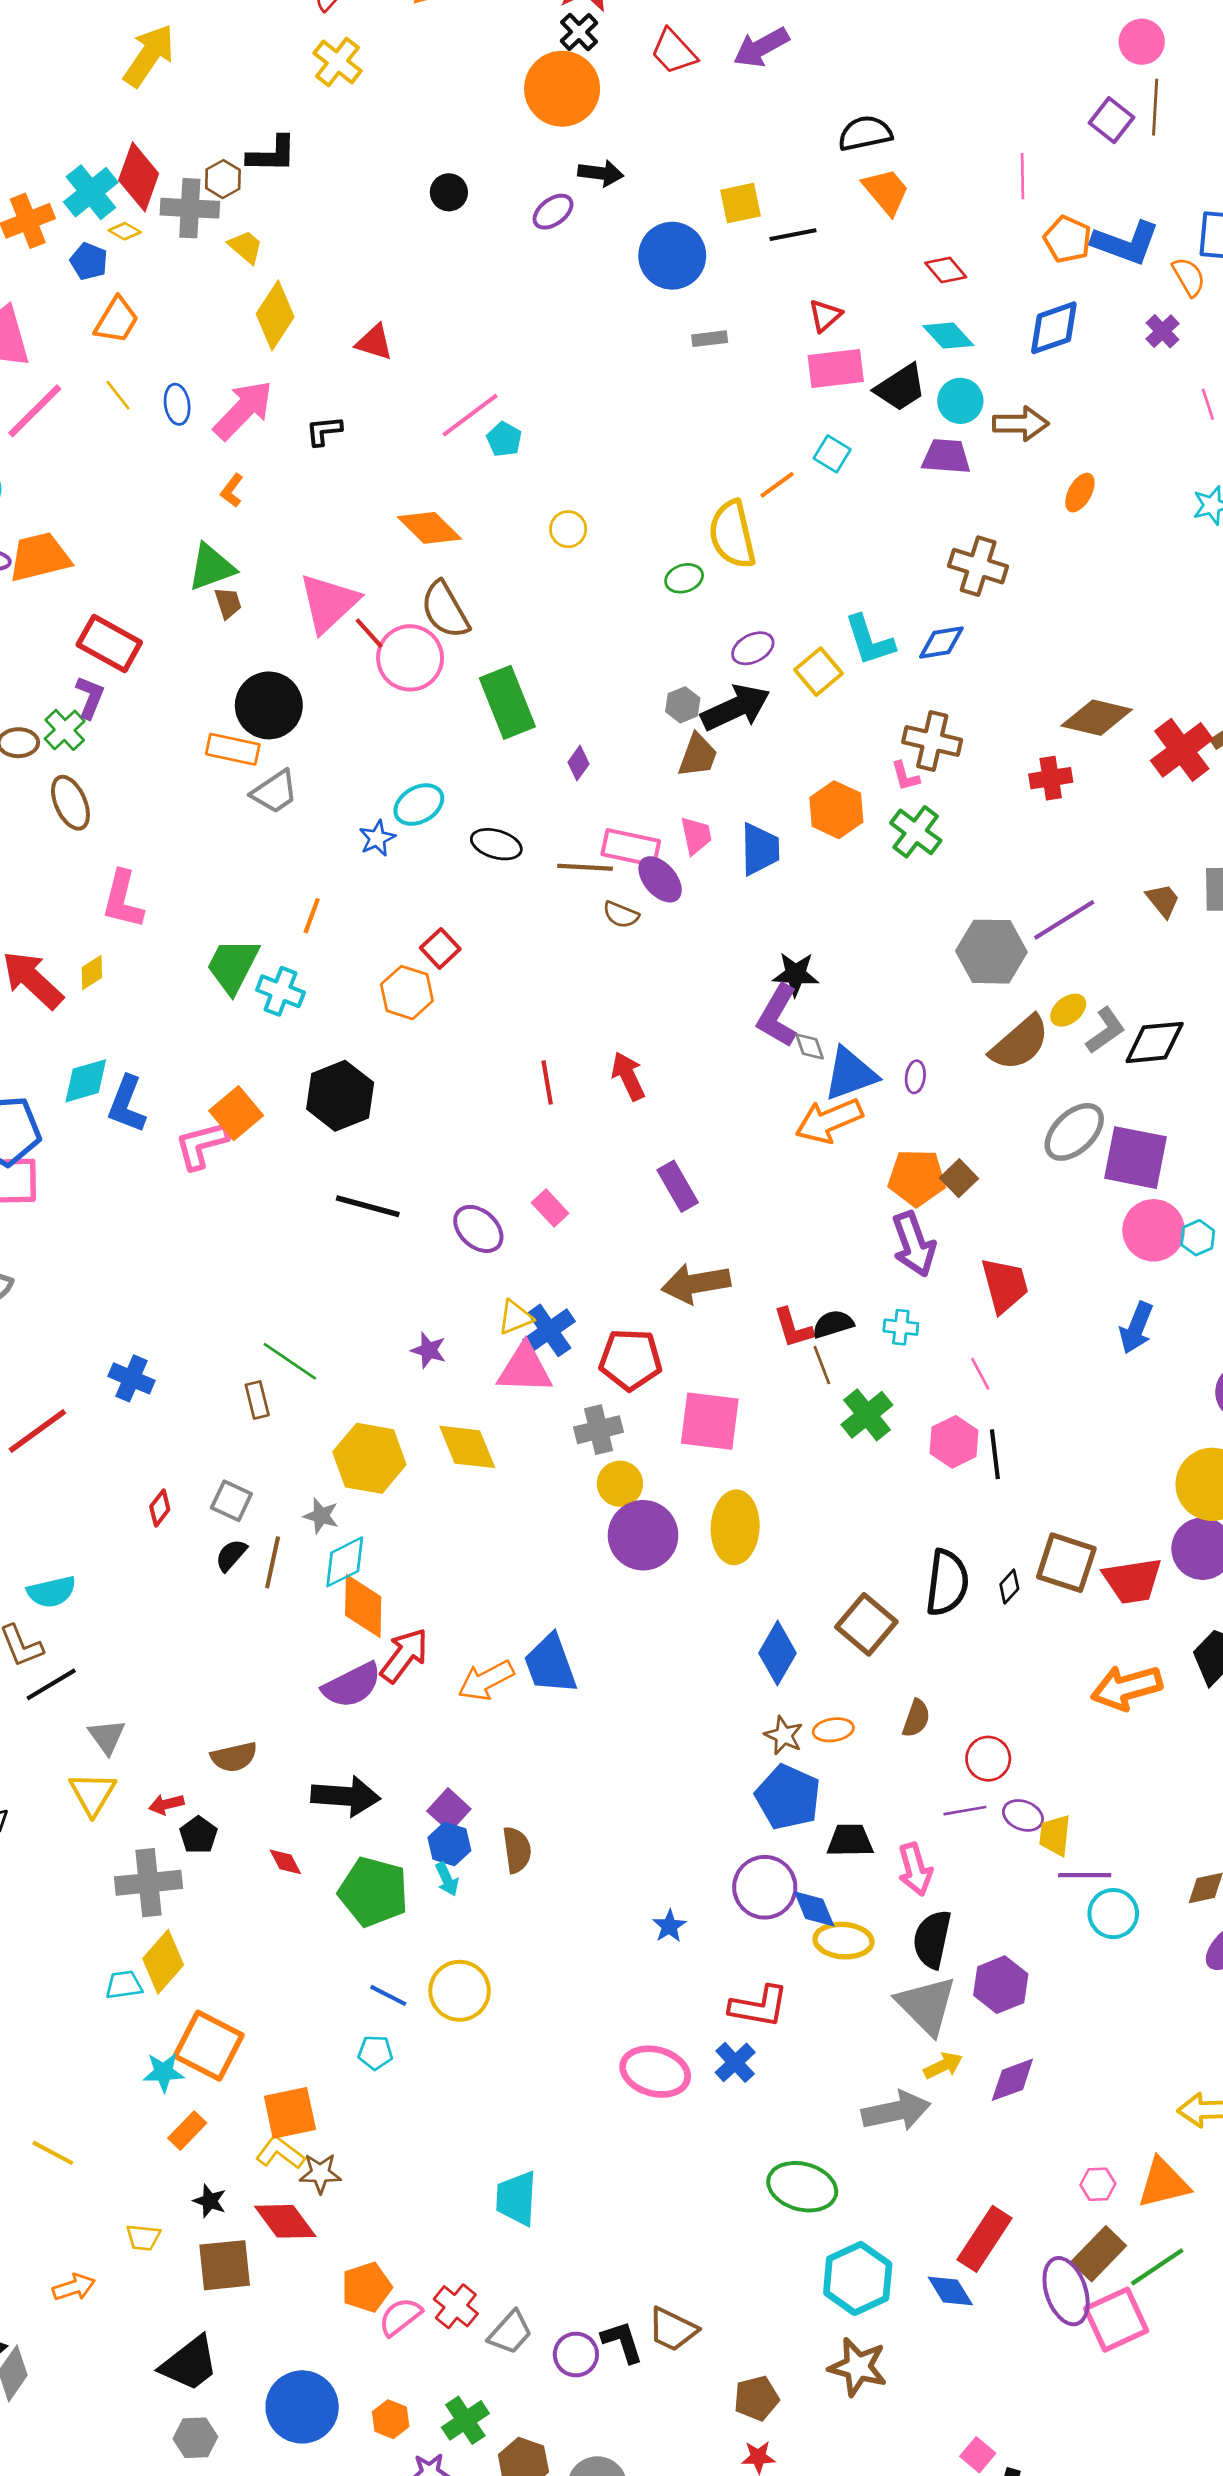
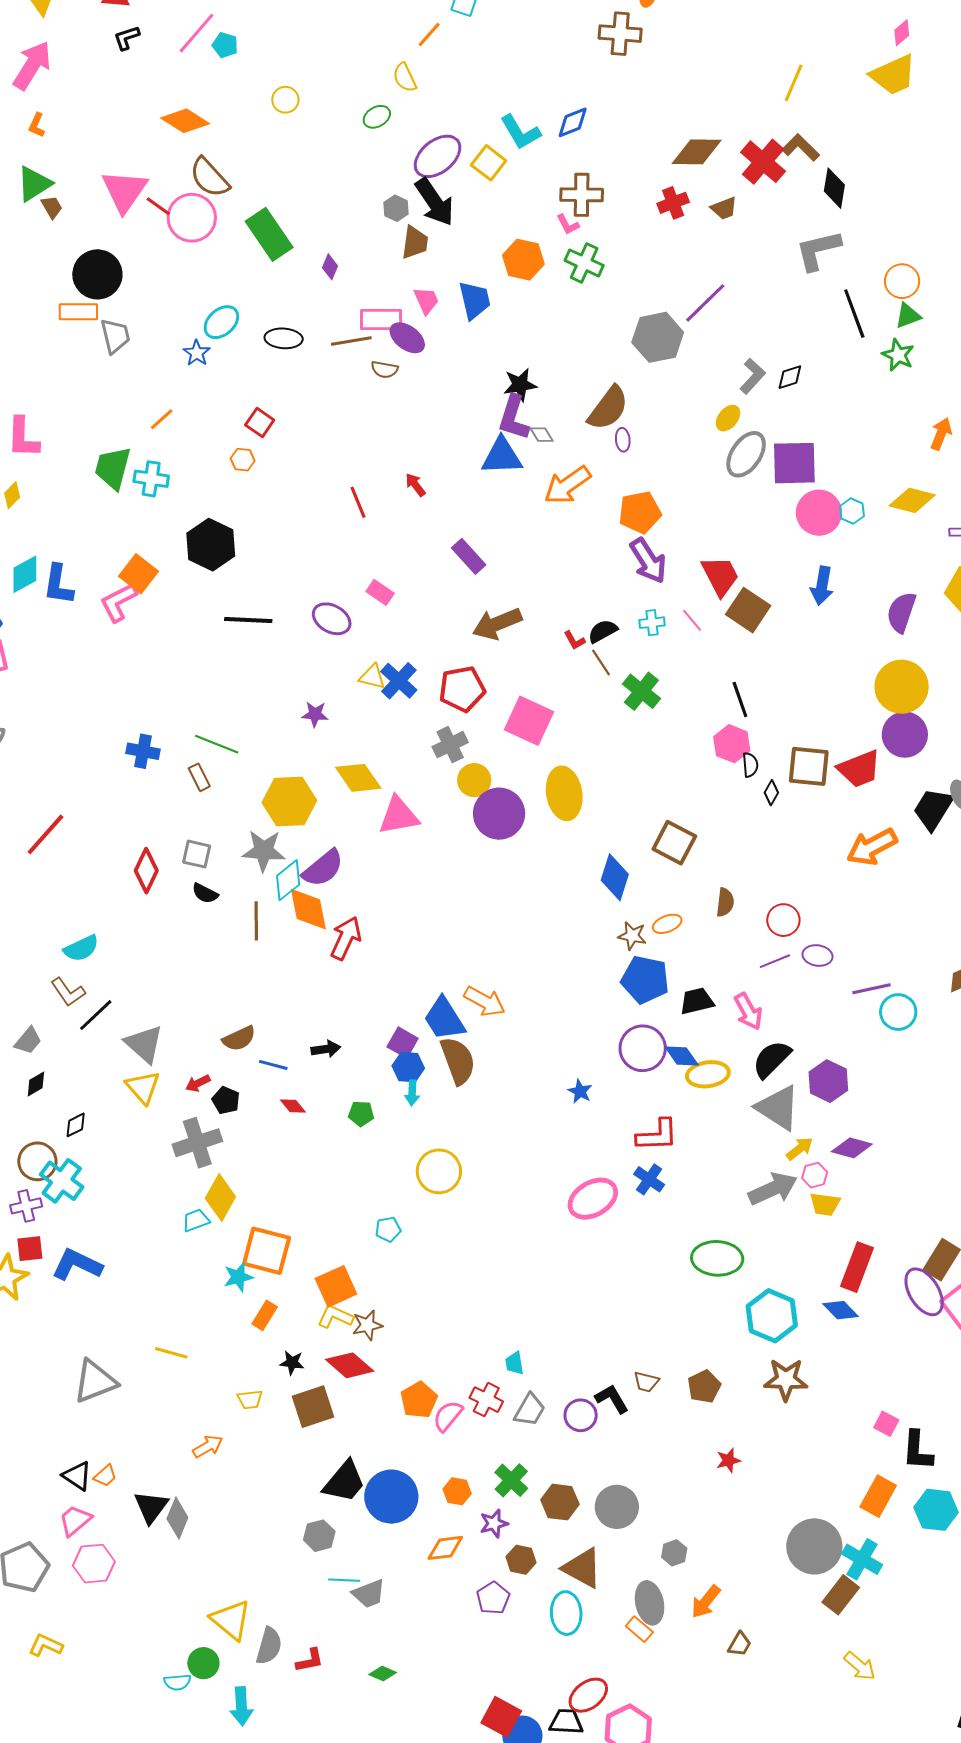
black L-shape: (324, 431) -> (127, 38), moved
yellow semicircle: (732, 534) -> (405, 78), size x0.6
brown cross: (978, 566) -> (620, 34), moved
purple ellipse: (753, 648) -> (438, 156), size x1.6
black arrow: (736, 708) -> (435, 202), turned 93
gray trapezoid: (275, 792) -> (115, 336), turned -57
brown trapezoid: (1163, 900) -> (724, 208), moved, turned 120
orange line: (312, 916) -> (162, 419), turned 40
orange hexagon: (407, 993) -> (243, 460), size x0.6
yellow ellipse: (1068, 1010) -> (728, 418), moved
black diamond: (1155, 1042) -> (790, 377), size x0.6
brown semicircle: (1020, 1043) -> (608, 408), moved
blue triangle: (850, 1074) -> (502, 456), moved, turned 30
red arrow: (628, 1076) -> (415, 485), size x0.7
brown square: (959, 1178) -> (748, 610), moved, size x1.6
yellow triangle: (515, 1317) -> (372, 677), turned 48
red L-shape: (793, 1328) -> (574, 640), size x0.7
pink triangle: (525, 1369) -> (399, 816), moved
pink line: (980, 1374) -> (692, 620), moved
blue cross: (132, 1378) -> (143, 751), moved
pink square: (710, 1421) -> (529, 721), turned 30
pink hexagon: (954, 1442) -> (732, 744), moved
red diamond: (160, 1508) -> (146, 871), size x1.6
gray star: (321, 1516) -> (264, 851), size x1.6
black semicircle: (231, 1555) -> (205, 893), turned -92
brown line: (273, 1562) -> (256, 921), moved
black semicircle: (947, 1583) -> (750, 765), moved, size x0.5
blue trapezoid: (550, 1664) -> (444, 1019), moved
orange arrow: (486, 1680) -> (485, 1001), moved, turned -111
purple semicircle: (352, 1685) -> (323, 868), moved
gray triangle: (107, 1737) -> (144, 1044), size x1.4
black arrow: (346, 1796) -> (326, 1049), size x0.6
yellow trapezoid: (1055, 1835) -> (825, 1204), moved, turned -76
brown semicircle: (517, 1850) -> (458, 1061), size x1.4
cyan arrow: (447, 1879) -> (412, 1093), turned 40
green pentagon: (373, 1892) -> (361, 1114), size x0.5
black semicircle: (932, 1939) -> (772, 1059), turned 45
blue line: (388, 1995) -> (273, 1065), moved
pink ellipse: (655, 2072) -> (593, 1199), turned -33
purple diamond: (1012, 2080) -> (852, 1148), turned 48
pink hexagon: (1098, 2184) -> (815, 1175), moved
cyan trapezoid: (516, 2198) -> (514, 1363), moved, size x0.6
brown trapezoid: (673, 2329) -> (646, 1382), size x0.7
black trapezoid: (190, 2364) -> (344, 1482), moved
brown pentagon: (756, 2398) -> (704, 1387), moved

